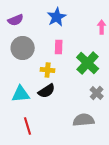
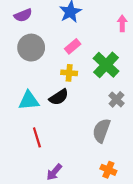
pink rectangle: (59, 47) -> (73, 46), turned 48
yellow cross: (48, 70) -> (69, 73), moved
gray semicircle: (84, 120) -> (101, 131), turned -65

